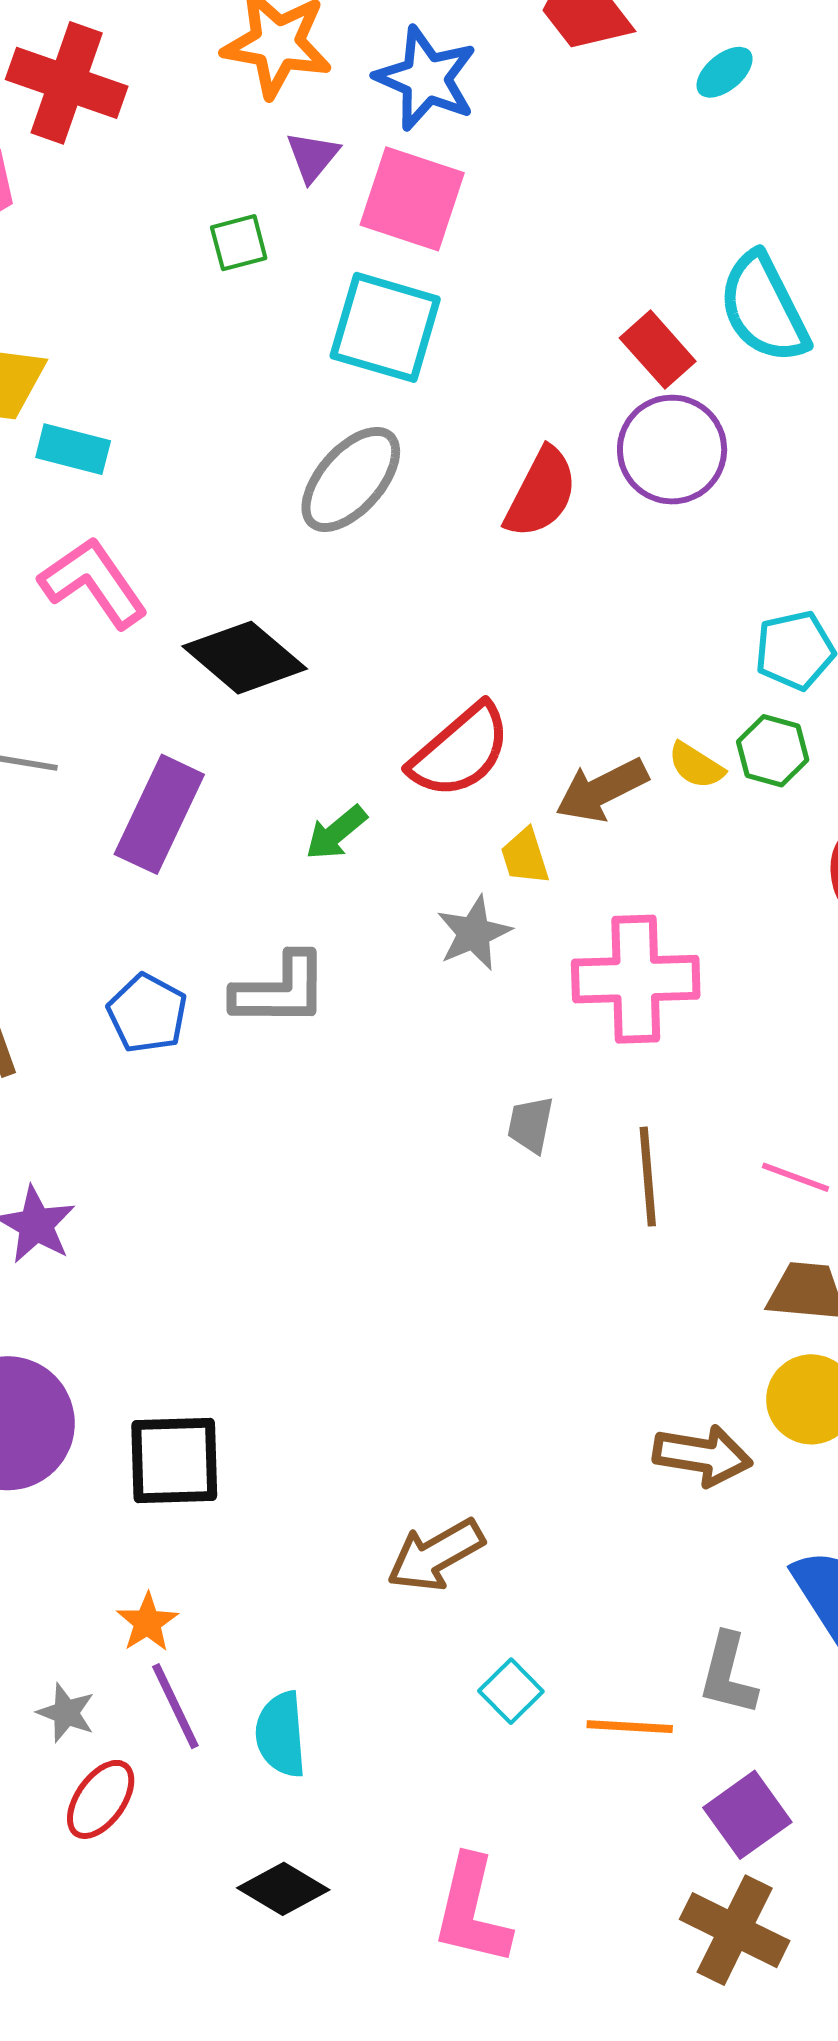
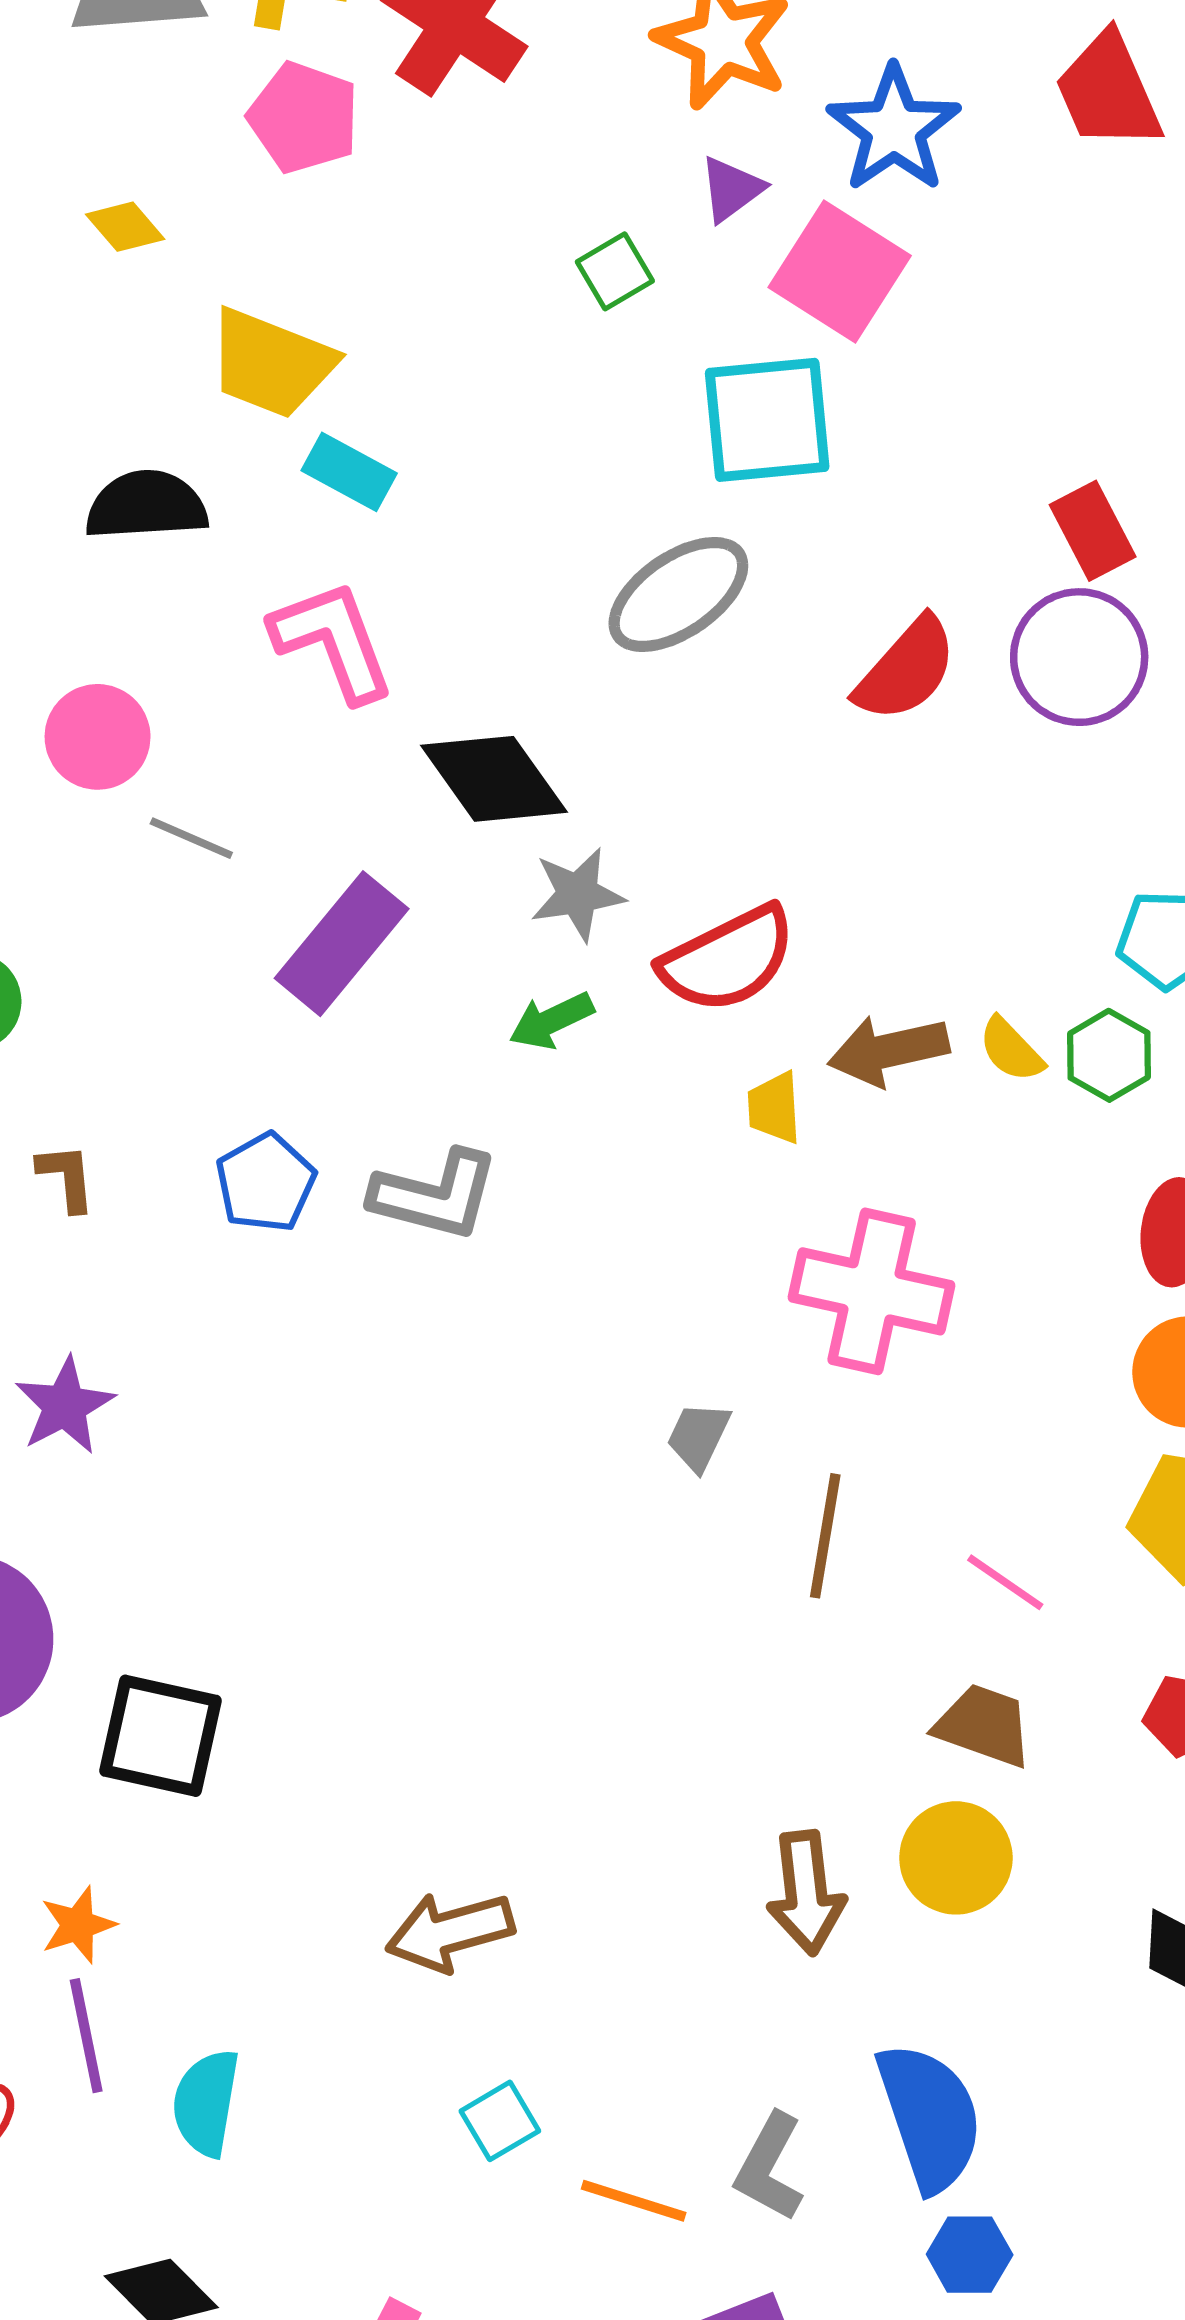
green square: (239, 243) -> (615, 271), turned -30
cyan square: (385, 327) -> (767, 420), turned -36
gray star: (474, 933) -> (578, 894), moved
brown arrow: (703, 1455) -> (806, 1893), turned 60

